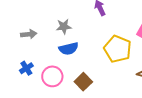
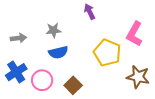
blue cross: (26, 68) -> (16, 72), size x1.5

